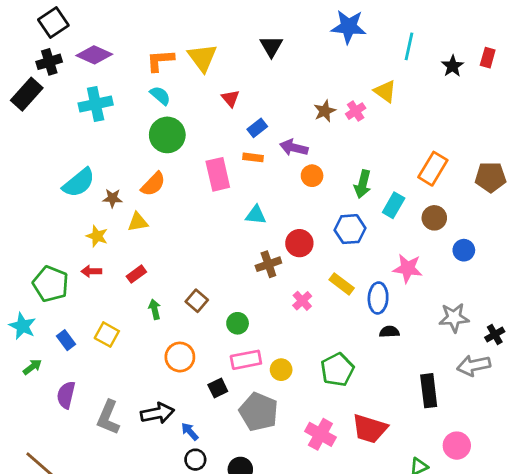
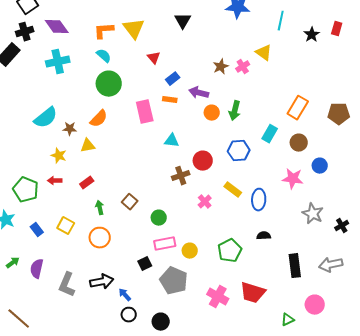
purple diamond: (94, 55) -> (57, 27), turned 30
green arrow: (363, 184) -> (235, 111), moved
pink star: (408, 268) -> (293, 179), moved
gray star: (454, 318) -> (313, 214), turned 30
black semicircle: (389, 332) -> (264, 236), moved
orange circle: (180, 357) -> (100, 238), moved
gray arrow: (474, 365) -> (331, 265), moved
green arrow: (32, 367) -> (13, 263), moved

